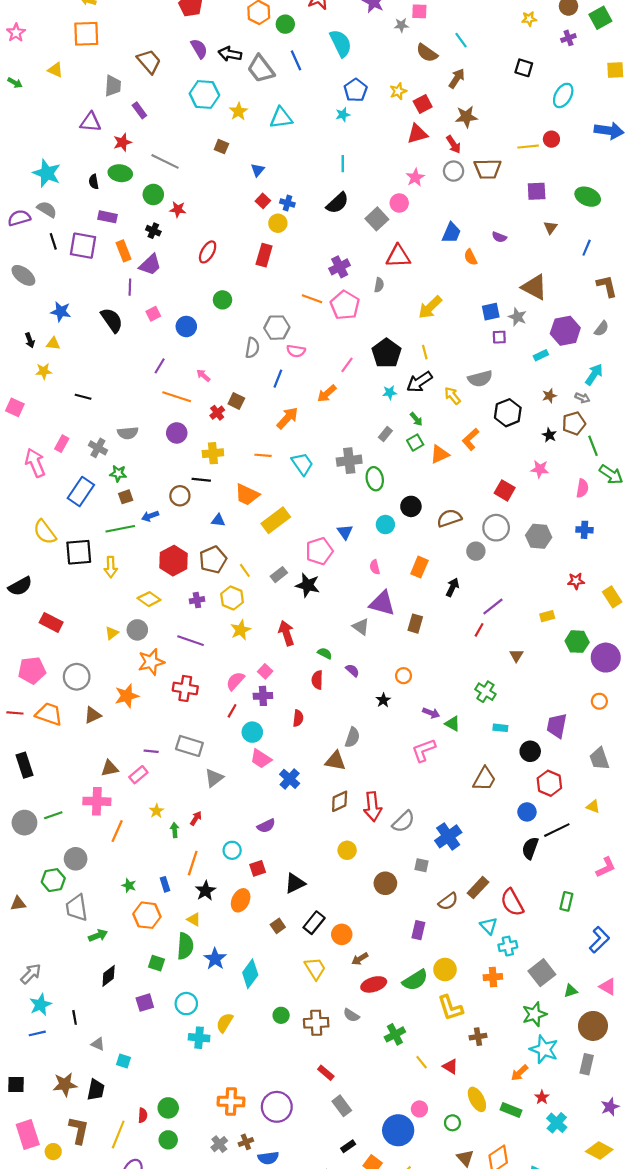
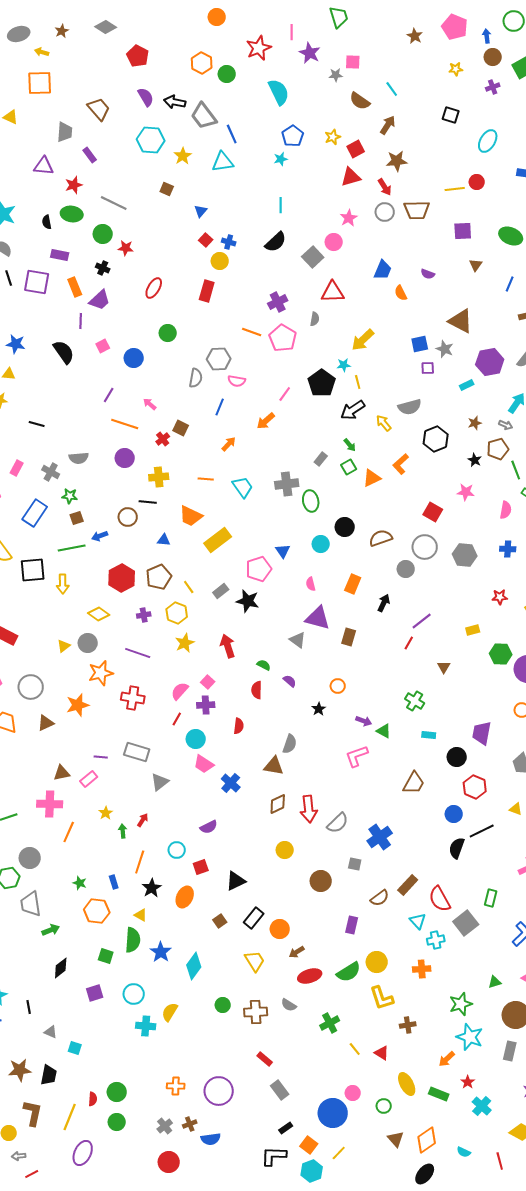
blue line: (296, 60) -> (232, 134), moved
cyan star: (390, 392) -> (344, 365), moved
orange arrow: (287, 418) -> (229, 444), size x0.7
gray square: (542, 973) -> (466, 923), moved
orange cross: (231, 1102) -> (176, 1086), size x0.7

